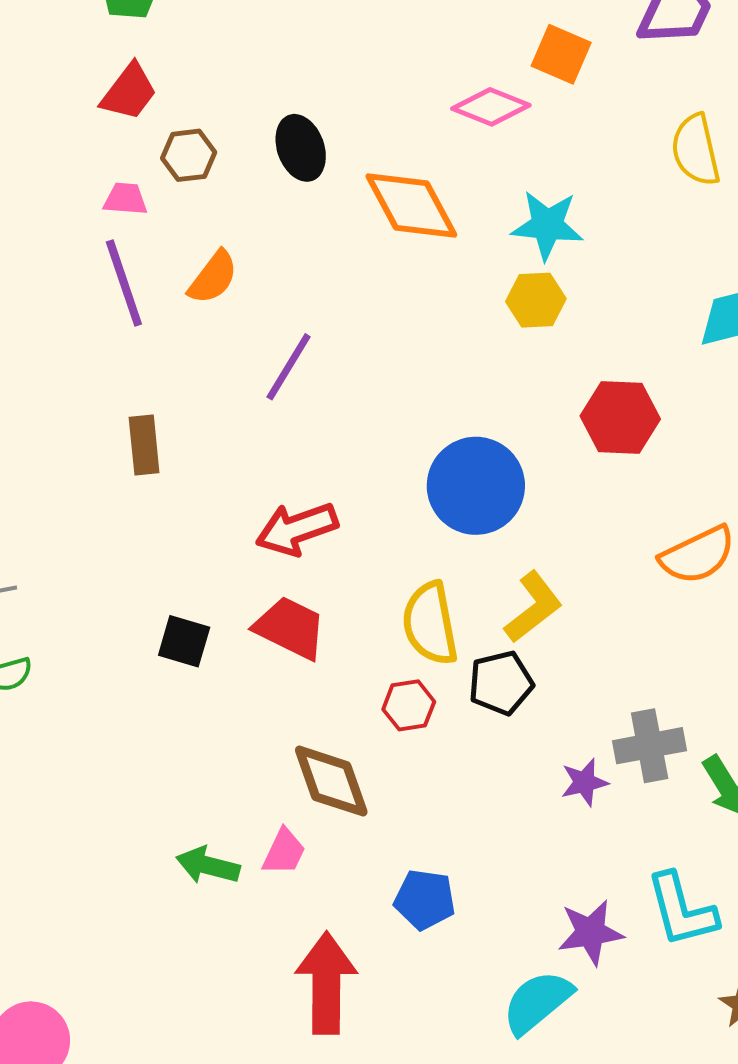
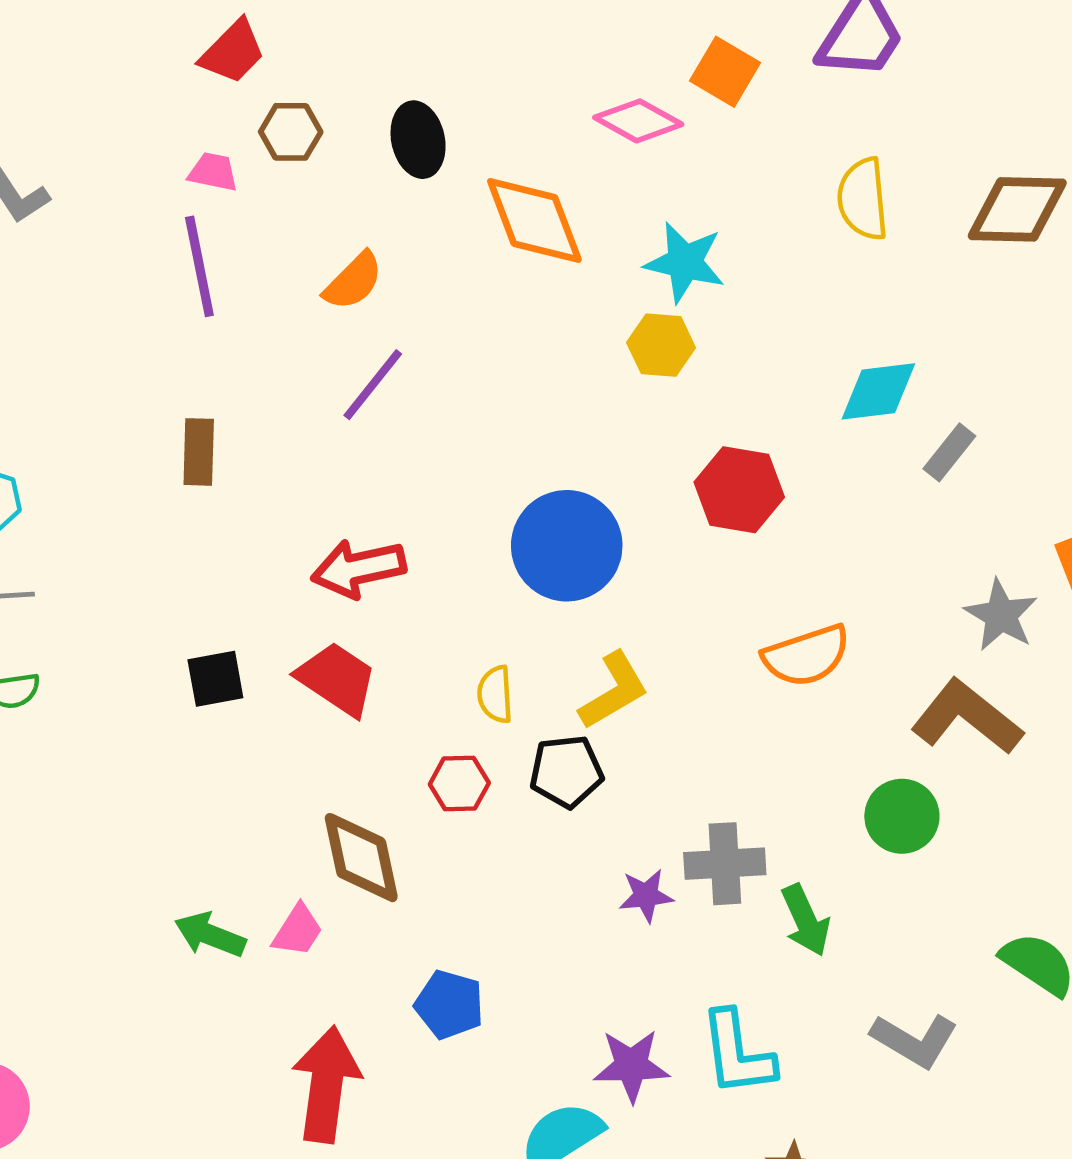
orange semicircle: (213, 277) -> (353, 281), moved
yellow semicircle: (430, 624) -> (495, 694), size x0.6
black square: (184, 641) -> (215, 679), turned -34

